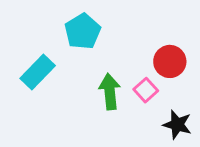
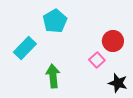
green arrow: (110, 92) -> (53, 76), moved

